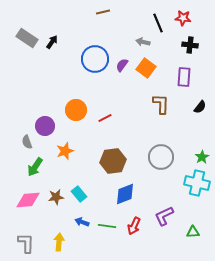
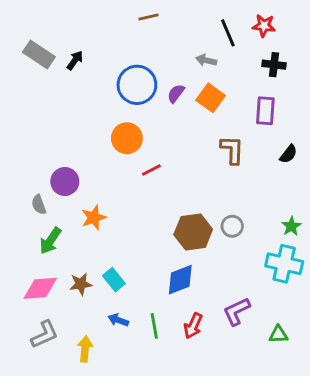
orange circle: (76, 110) -> (127, 138), moved
gray circle: (161, 157) -> (232, 226), size x0.6
brown hexagon: (113, 161) -> (193, 232), moved
green line: (107, 226) -> (154, 326), turned 72
gray L-shape: (26, 243) -> (45, 334), moved, turned 65

